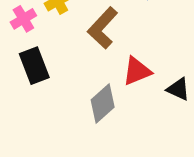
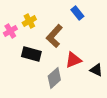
black rectangle: (34, 66) -> (31, 54), moved, turned -54

